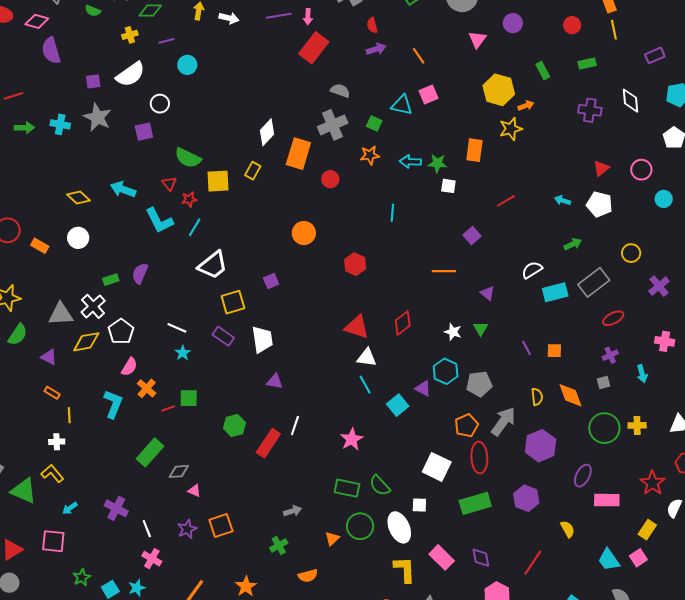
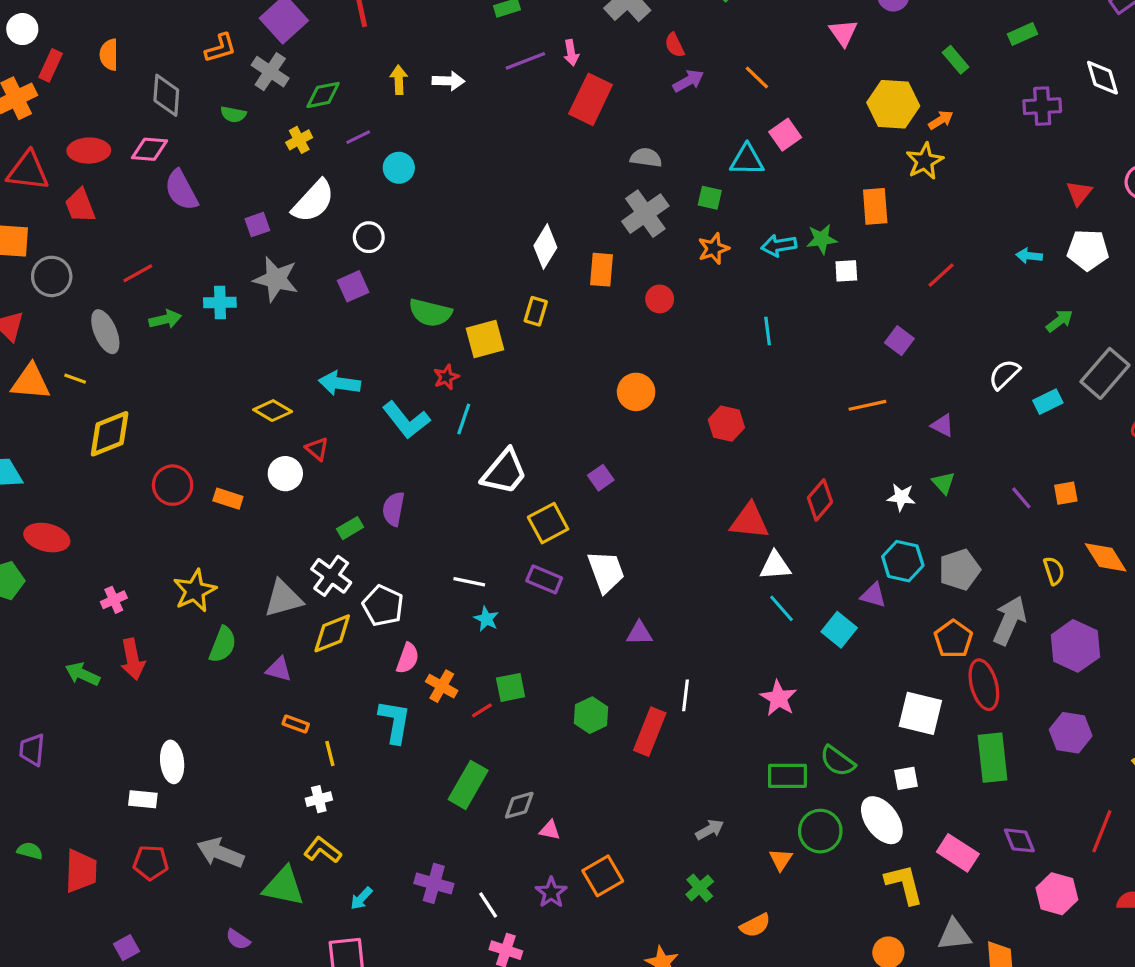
orange rectangle: (298, 154) -> (601, 270), size x0.7
red triangle: (169, 184) -> (317, 449), moved
cyan rectangle: (555, 292) -> (1048, 402), size x0.7
green rectangle: (475, 503) -> (992, 758), turned -68

